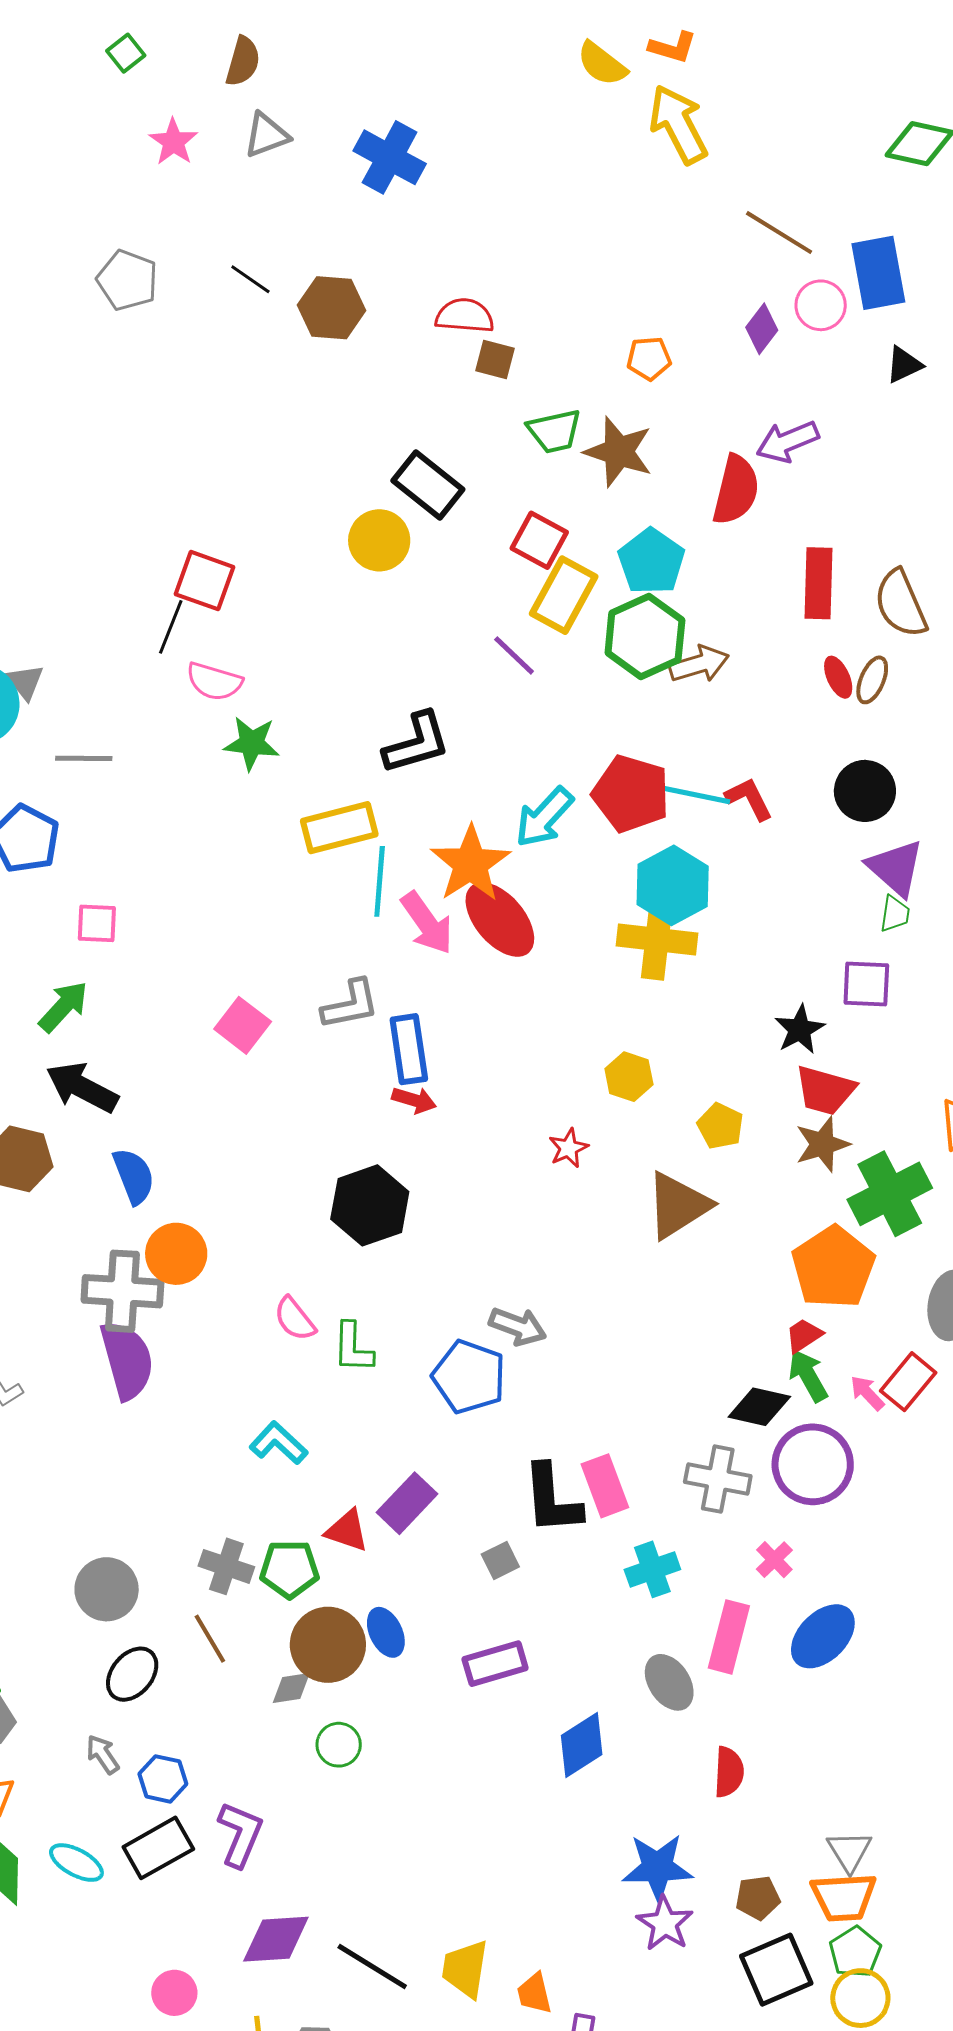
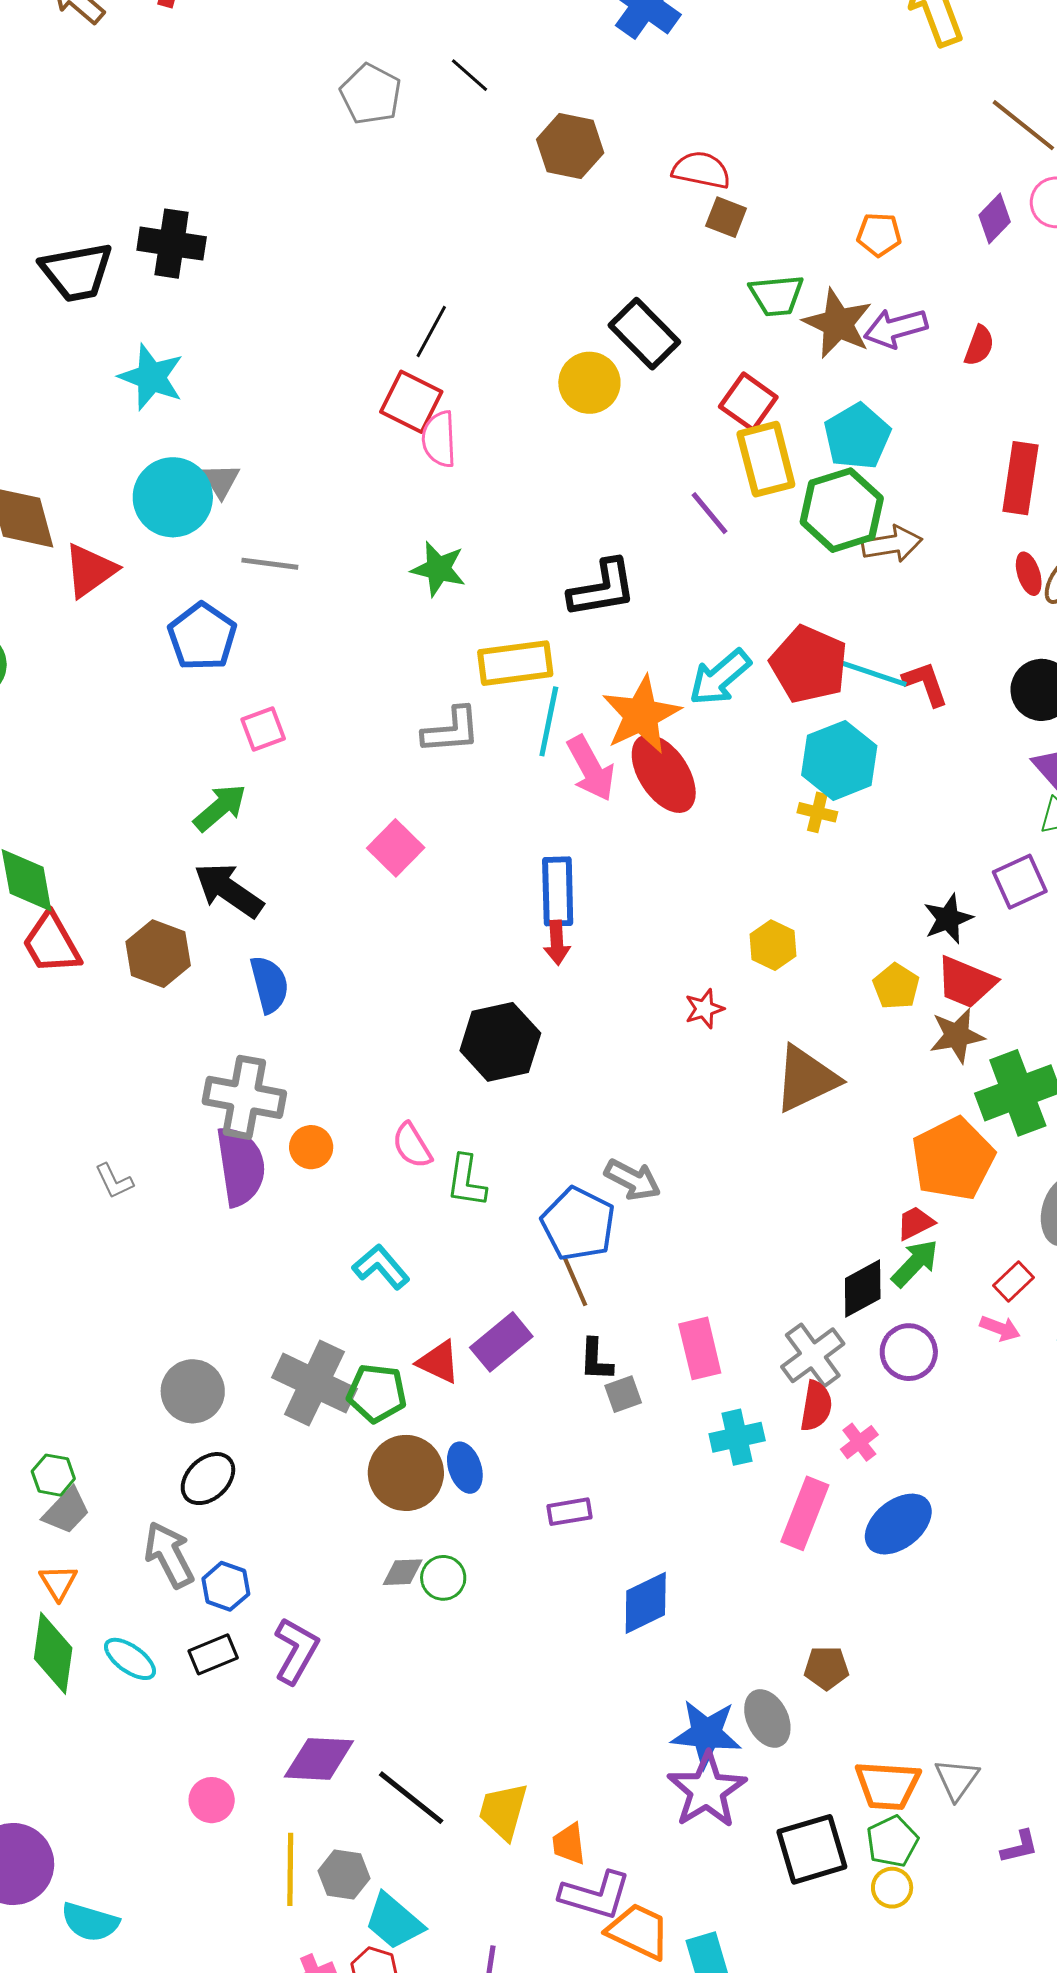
black line: (250, 279) -> (470, 75), moved
purple arrow: (788, 442) -> (896, 328), moved
red semicircle: (736, 490) -> (979, 346), moved, size x0.6
yellow rectangle: (564, 595) -> (766, 459), turned -50
black line: (171, 627) -> (431, 331), moved
pink semicircle: (214, 682) -> (439, 439), moved, turned 64
pink square: (97, 923) -> (263, 729), turned -30
yellow cross: (657, 939) -> (817, 812), size x0.5
purple square: (866, 984) -> (1020, 882), turned -34
gray L-shape: (350, 1005) -> (451, 730), moved
red arrow: (414, 1100) -> (557, 943), turned 63
yellow pentagon: (720, 1126) -> (896, 986), moved
orange circle: (176, 1254) -> (311, 1147), moved, size x0.7
green arrow: (808, 1375) -> (915, 1263), turned 66
red rectangle: (908, 1382) -> (1013, 1282), size x0.7
pink arrow: (867, 1393) -> (1000, 1328), moved, turned 147
black diamond: (759, 1407) -> (863, 1288), turned -48
purple circle: (813, 1464) -> (909, 1352), size x0.7
gray cross: (718, 1479) -> (813, 1355), turned 36
black L-shape: (552, 1499) -> (596, 1360), moved, size x0.6
gray square: (500, 1561) -> (623, 1394), moved
gray cross: (226, 1566) -> (314, 1383), size x1.5
brown line: (210, 1639) -> (575, 1281), moved
purple rectangle: (495, 1664) -> (570, 1512), size x0.7
gray ellipse: (669, 1682) -> (767, 1718), moved
gray diamond: (291, 1688) -> (403, 1572), moved
green circle: (339, 1745) -> (443, 1578), moved
gray arrow: (103, 1754) -> (169, 1555), size x1.6
red semicircle: (729, 1772) -> (816, 1406), moved
black rectangle: (158, 1848) -> (213, 1654), size x0.7
gray triangle: (849, 1851) -> (957, 1779), moved
brown pentagon: (758, 1898) -> (827, 1668), moved
purple star: (665, 1923) -> (707, 1790), size x1.4
yellow circle: (860, 1998) -> (892, 1888), size x0.7

